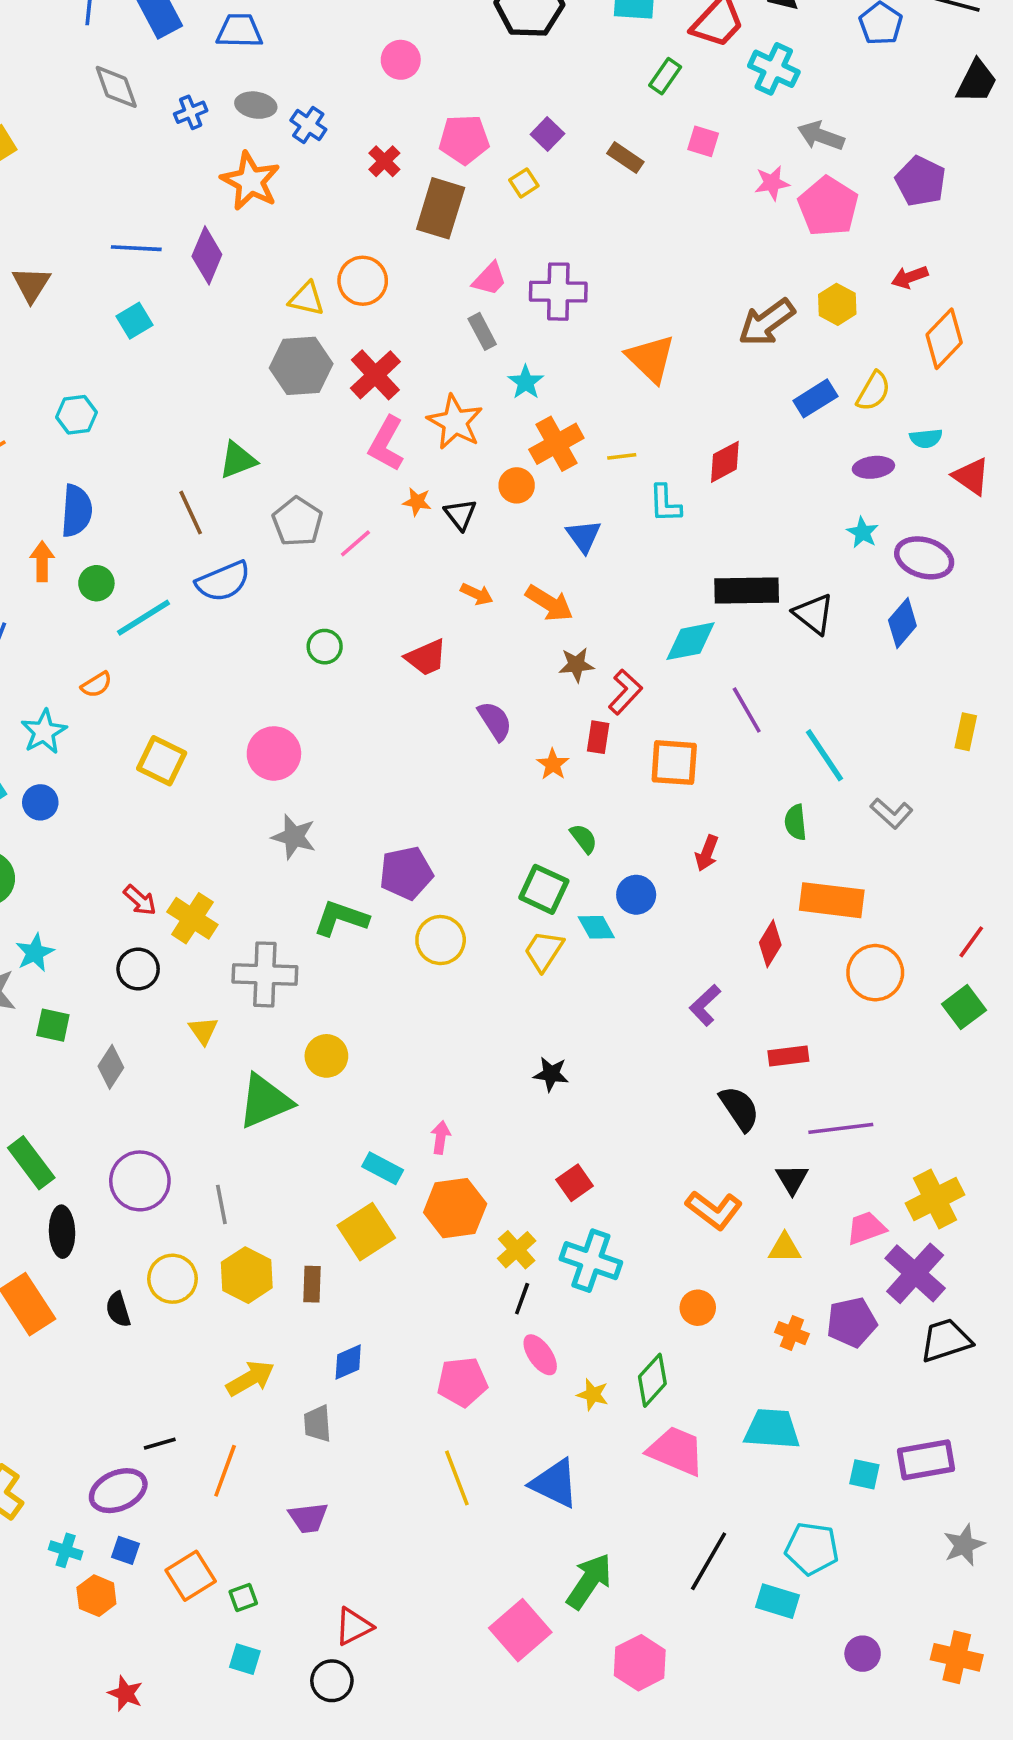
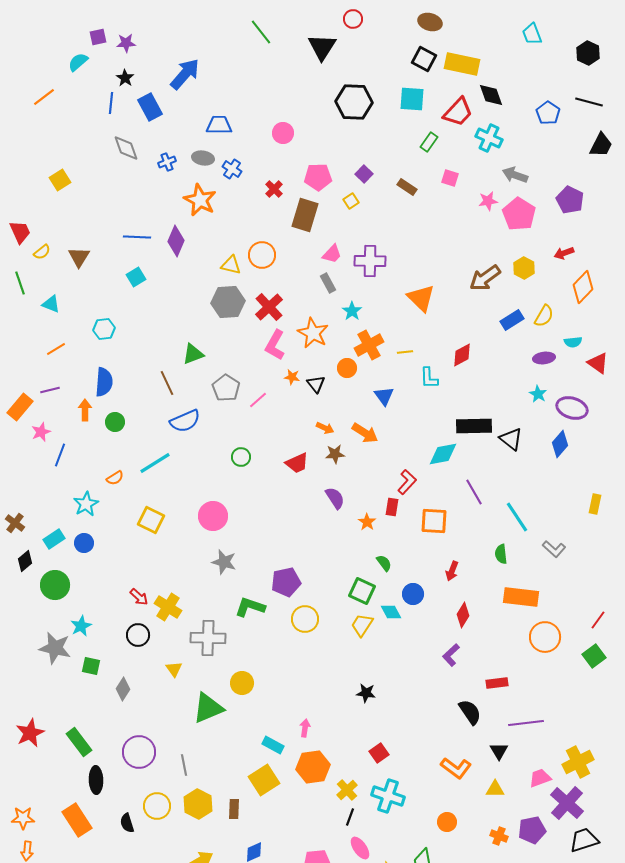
blue trapezoid: (240, 31) -> (219, 125), moved
cyan line: (144, 618) -> (155, 463), moved
brown star: (576, 665) -> (335, 454), moved
red diamond: (770, 944) -> (463, 615), moved

